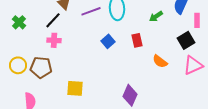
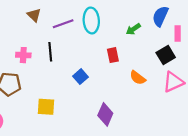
black line: (53, 20) -> (50, 52), moved, turned -48
blue square: (108, 41) -> (80, 77), moved

